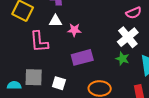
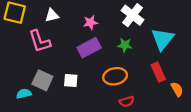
pink star: (74, 30) -> (91, 22), moved
green star: (122, 59) -> (125, 45), moved
gray square: (34, 77) -> (42, 80), turned 36

